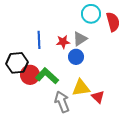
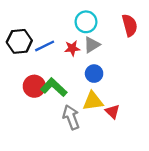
cyan circle: (91, 14) -> (86, 22), moved
blue line: (39, 40) -> (45, 46), turned 66
blue circle: (76, 57) -> (94, 74), moved
black hexagon: (17, 63) -> (19, 41), moved

